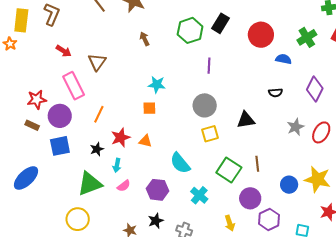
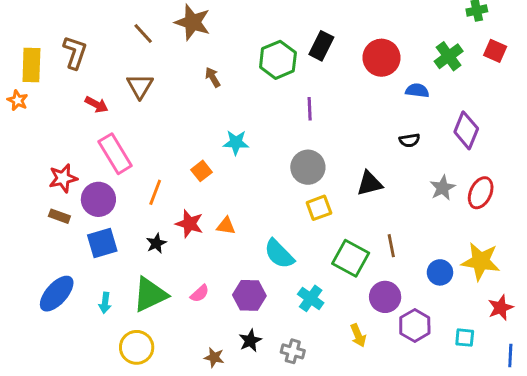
brown triangle: (97, 62) -> (140, 86), moved
orange square: (149, 108) -> (201, 171), moved, turned -32
red star: (121, 138) -> (189, 224), turned -30
cyan arrow: (117, 165) -> (105, 303), moved

